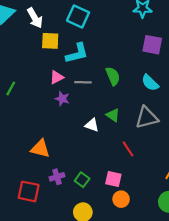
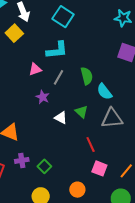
yellow square: (50, 41) -> (14, 33), moved, turned 36
gray line: (83, 82) -> (58, 77), turned -70
cyan semicircle: (150, 83) -> (104, 92), moved
purple star: (62, 99) -> (43, 97), moved
pink square: (113, 179) -> (99, 168), moved

